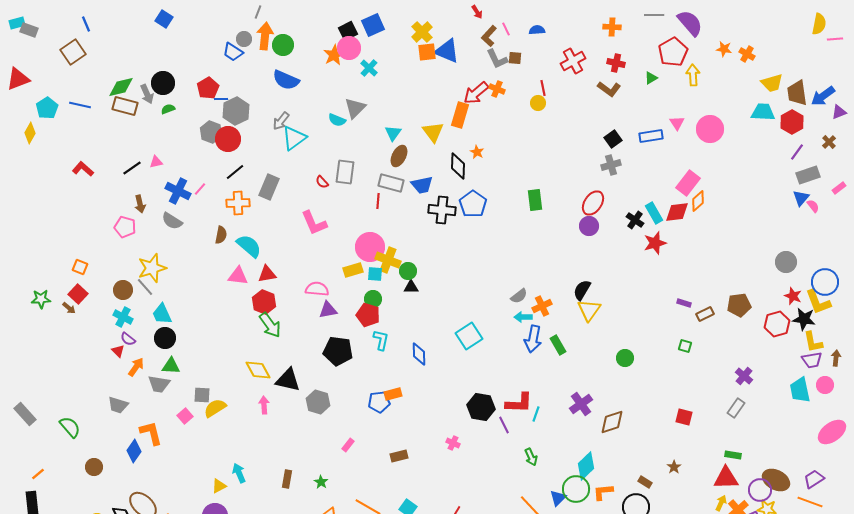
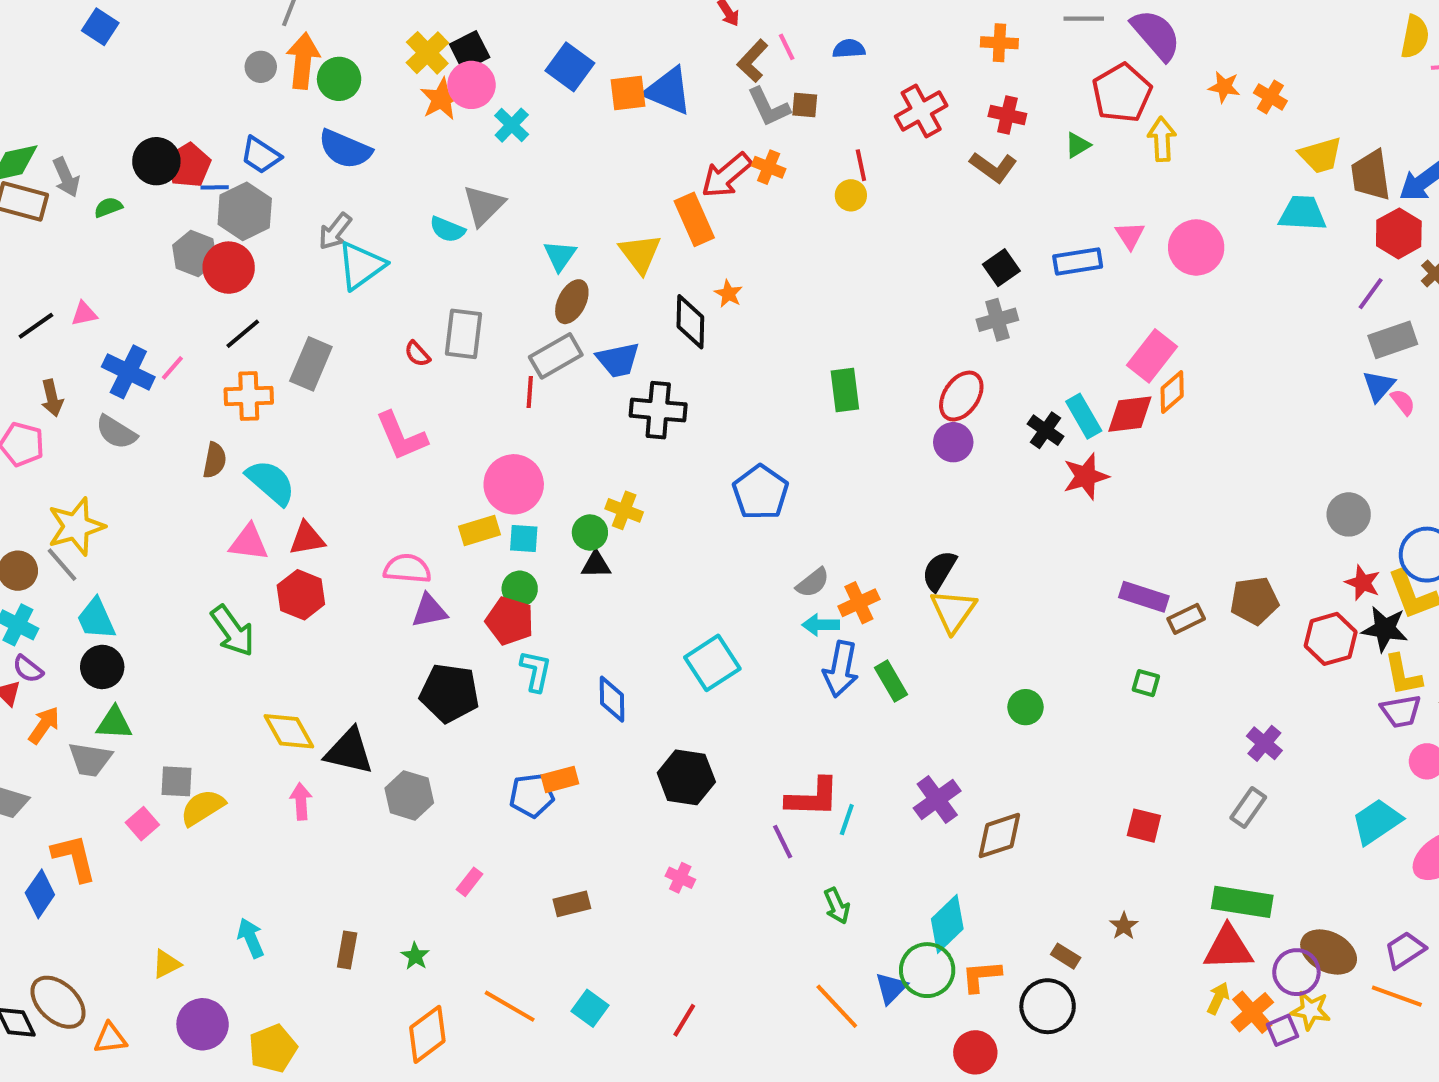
blue square: (373, 25) -> (570, 67), moved, turned -30
yellow cross: (422, 32) -> (427, 53), moved
blue trapezoid: (233, 52) -> (261, 155), moved
black circle: (163, 83) -> (156, 161), moved
orange rectangle: (460, 115) -> (694, 219), turned -40
red hexagon: (792, 122) -> (1399, 233), moved
gray rectangle: (391, 183) -> (556, 356), turned -45
blue pentagon: (473, 204) -> (761, 492), moved
yellow cross: (388, 260) -> (624, 510), moved, size x0.7
purple rectangle: (684, 303) -> (1144, 597), size x1.6
green arrow: (270, 325) -> (233, 631), moved
cyan trapezoid: (800, 390) -> (1377, 822), moved, turned 68
black hexagon: (481, 407) -> (686, 777), moved
green rectangle: (733, 455) -> (1242, 902), size x1.8
yellow triangle: (219, 486) -> (166, 964), moved

